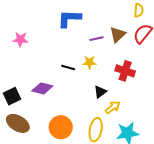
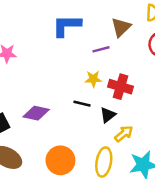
brown triangle: (118, 35) -> (121, 27), moved
black line: (68, 67) -> (82, 104), moved
red cross: (125, 71) -> (120, 87), moved

